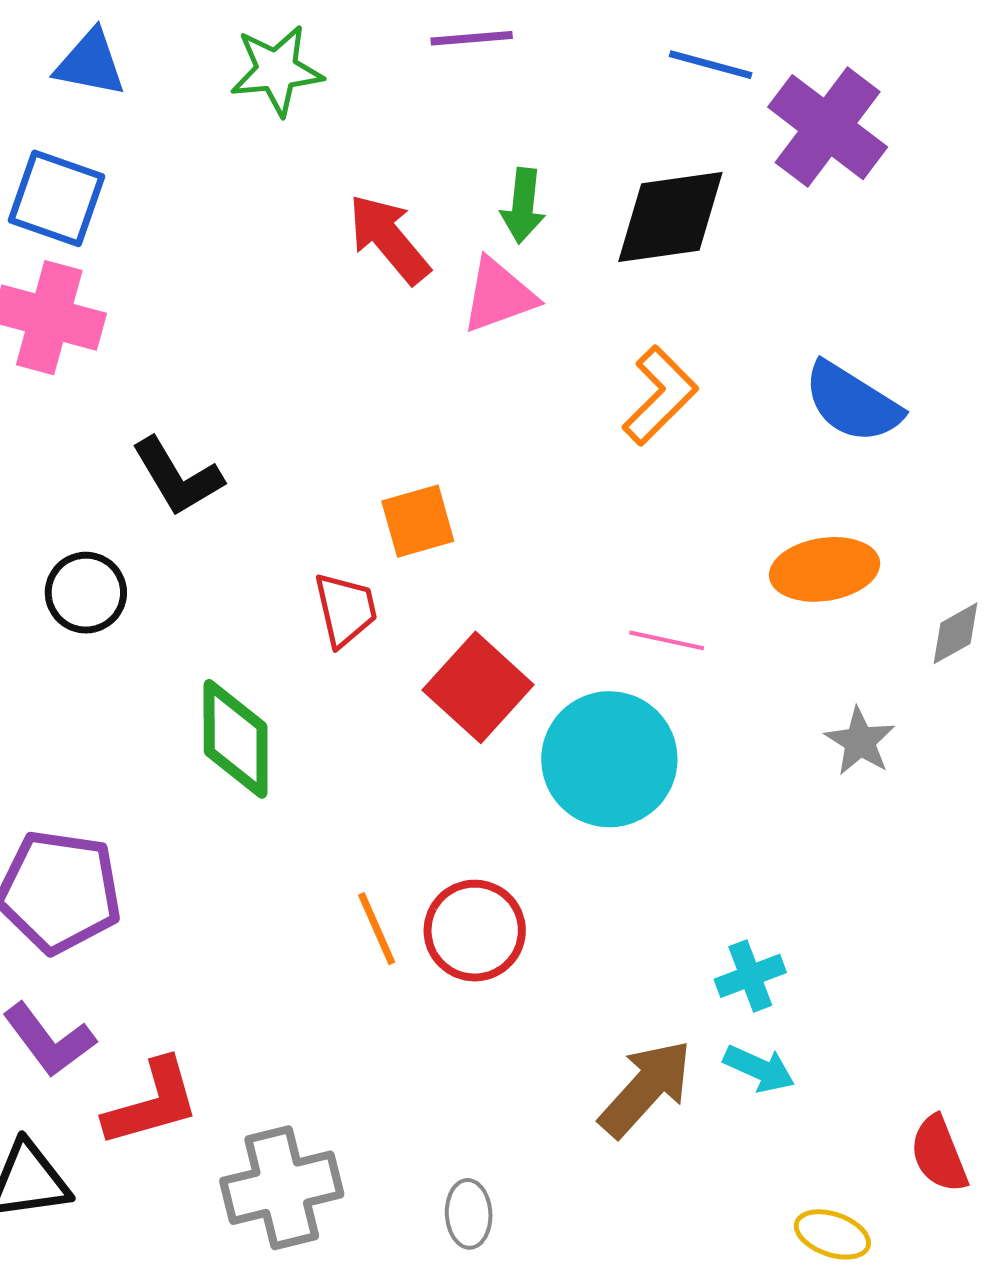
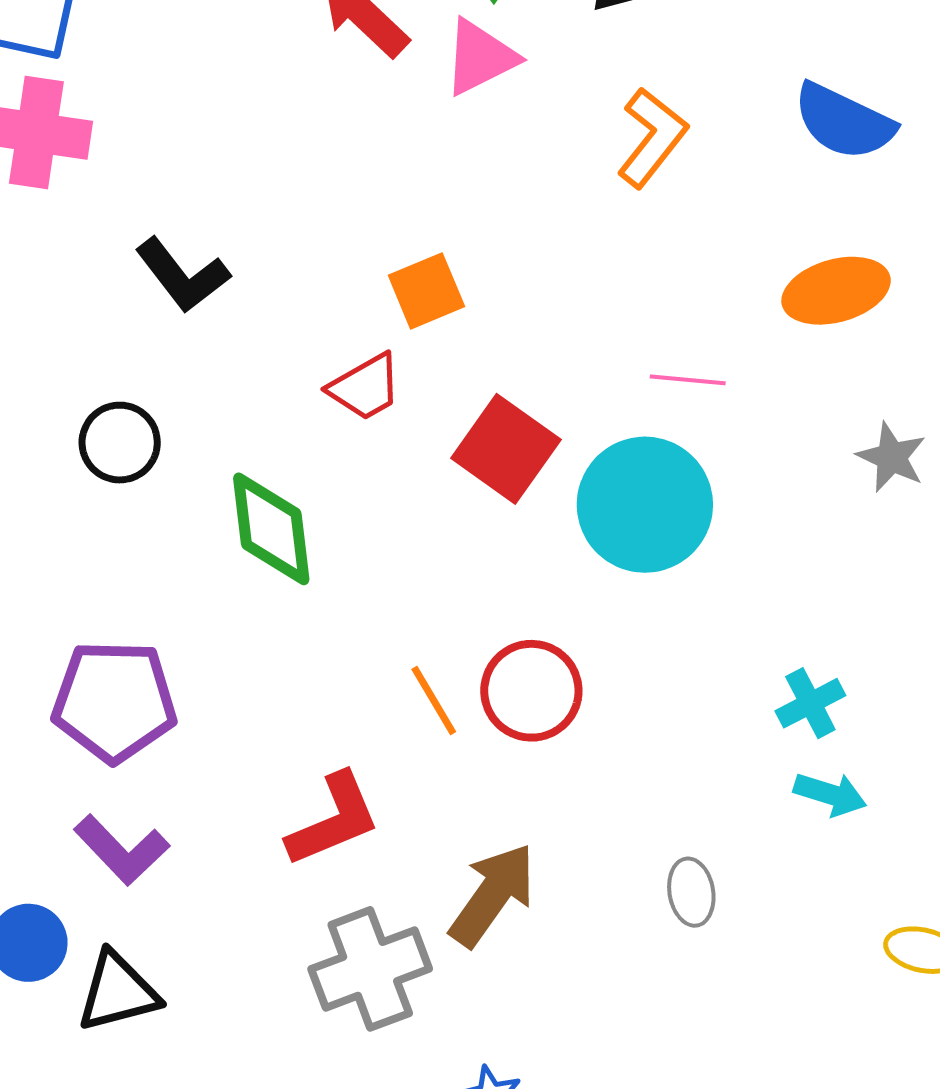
black circle: (86, 593) -> (120, 443), moved
red trapezoid: (346, 609) -> (365, 387), turned 80
brown arrow: (646, 1088) -> (493, 895), moved
red L-shape: (152, 1103) -> (333, 820), moved
gray ellipse: (469, 1214) -> (691, 892), moved

